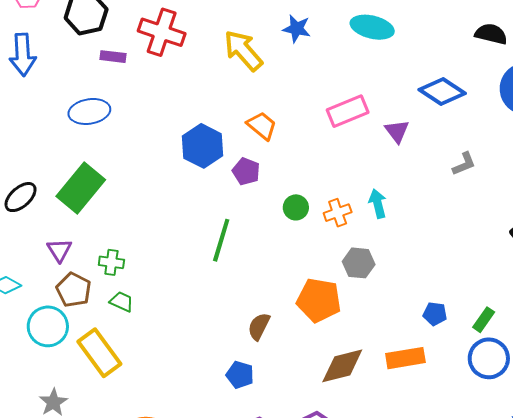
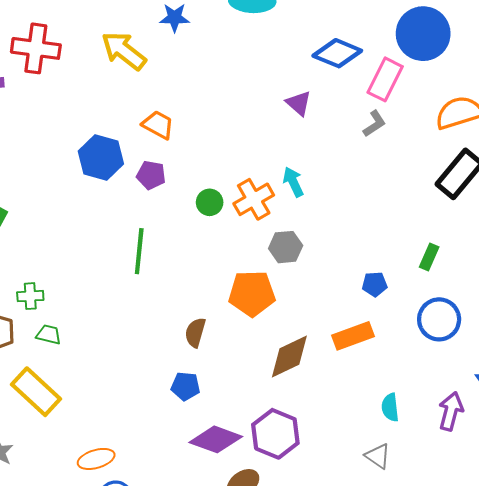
pink rectangle: (348, 111) -> (385, 79), moved, turned -30
orange cross: (338, 213) -> (254, 199), size x1.4
green rectangle: (484, 320) -> (429, 257), moved

